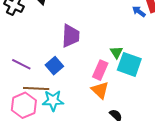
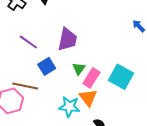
green triangle: (116, 52) -> (79, 69), moved
purple line: (21, 64) -> (28, 42), moved
cyan star: (53, 101) -> (69, 107), moved

